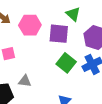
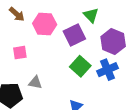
purple square: (59, 34) -> (74, 35), turned -35

